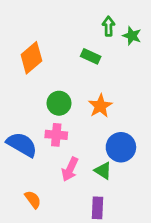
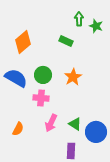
blue semicircle: (22, 144) -> (16, 78), moved
blue circle: (121, 147) -> (96, 132), moved
orange semicircle: (33, 200) -> (18, 129), moved, turned 64

